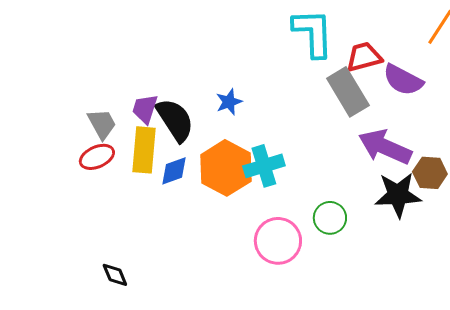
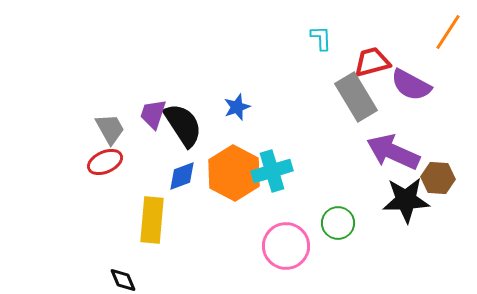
cyan L-shape: (313, 33) -> (321, 38), size x0.5
yellow rectangle: (144, 150) -> (152, 220), moved

